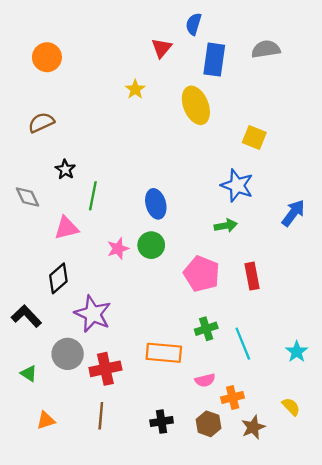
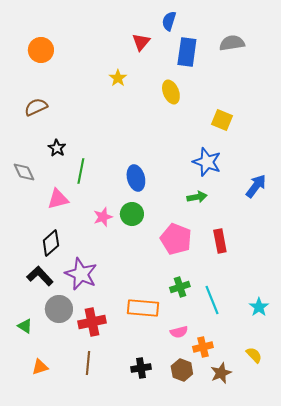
yellow ellipse: (196, 105) -> (171, 92), size x0.7
black L-shape: (26, 316) -> (40, 276), moved

